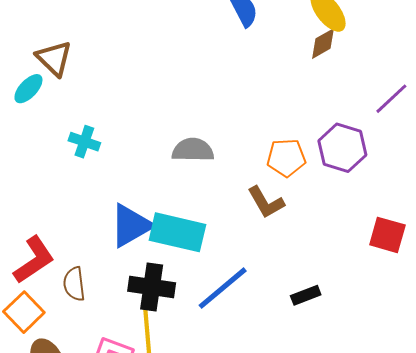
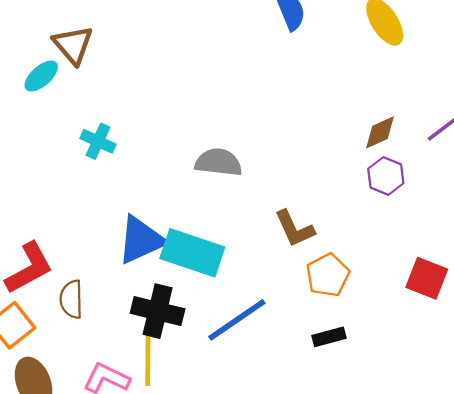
brown diamond: (323, 44) -> (380, 132), moved
purple hexagon: (342, 148) -> (386, 176), size x0.7
orange pentagon: (286, 158) -> (328, 275), moved, turned -30

